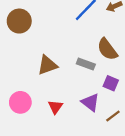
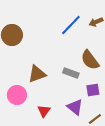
purple square: (111, 83) -> (93, 90), turned -32
pink circle: (20, 102) -> (17, 95), moved

